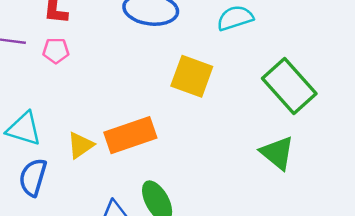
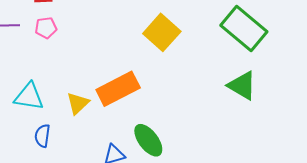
yellow square: (192, 76) -> (162, 32), turned 30
blue semicircle: (33, 177) -> (42, 136), size x0.7

